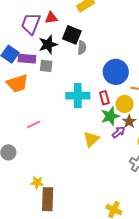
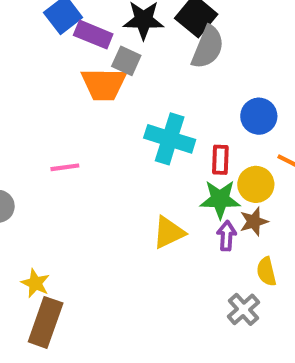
gray semicircle: (82, 48) -> (208, 47), size x1.5
blue circle: (116, 72) -> (259, 116), size x0.7
orange trapezoid: (17, 83) -> (104, 84), moved
purple arrow: (119, 132) -> (227, 236), turned -64

